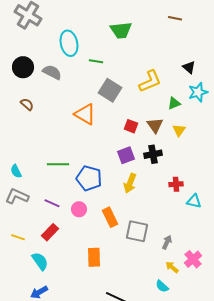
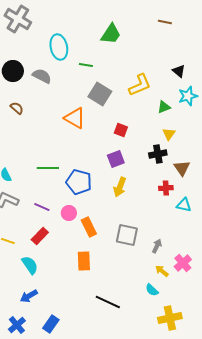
green trapezoid: (121, 30) -> (111, 34), turned -50
brown triangle: (155, 125) -> (182, 168), moved
black cross: (153, 154) -> (158, 154), moved
orange rectangle: (110, 217) -> (89, 227), moved

